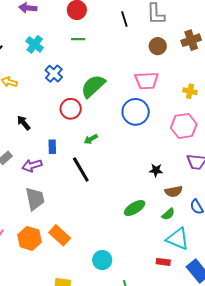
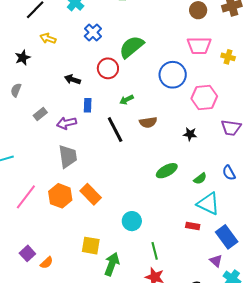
pink trapezoid: (147, 80) -> (199, 46), moved
black arrow: (24, 123) -> (72, 79), moved, turned -35
pink hexagon: (184, 126) -> (204, 97), moved
brown semicircle: (174, 191) -> (148, 122), moved

